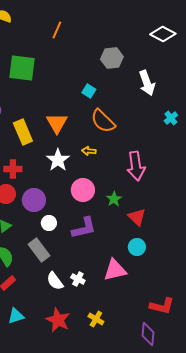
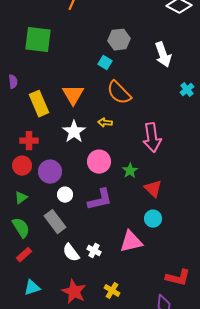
gray hexagon: (112, 58) -> (119, 40), moved

